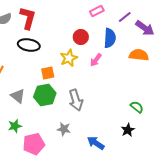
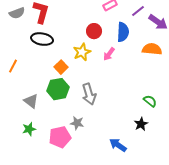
orange square: (48, 73) -> (61, 67), turned -32
gray triangle: (18, 96) -> (31, 101), moved
green star: (15, 126) -> (29, 129), moved
blue arrow: (96, 143) -> (118, 145), moved
pink pentagon: (34, 144) -> (60, 137), moved

